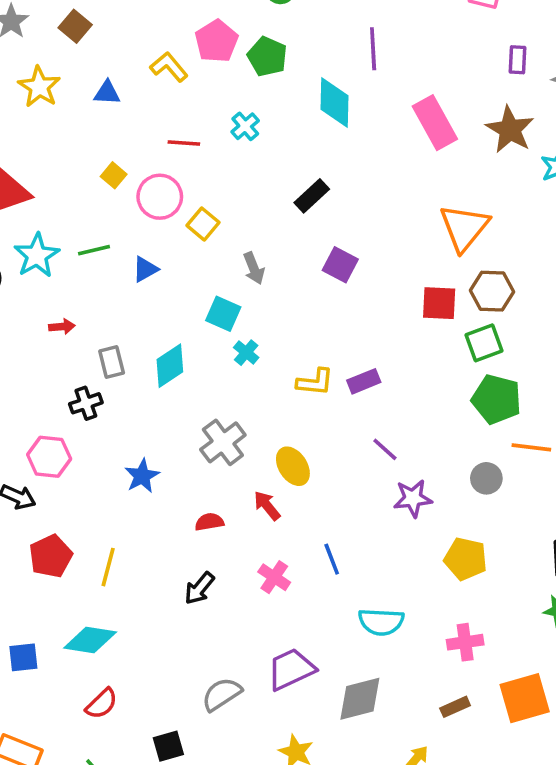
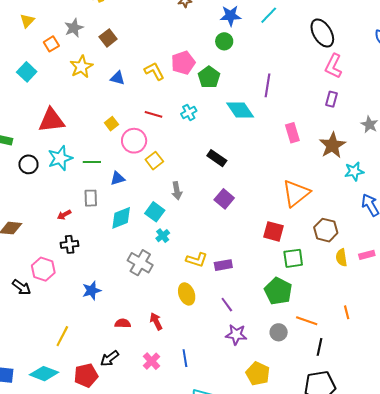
purple rectangle: (518, 60) -> (332, 99), moved
cyan diamond: (335, 103) -> (240, 110), turned -48
pink rectangle: (435, 123) -> (292, 133), size x0.7
black rectangle: (312, 196) -> (217, 158), turned 66
brown hexagon: (492, 291) -> (326, 230), moved
red arrow: (62, 327) -> (64, 215), moved, turned 144
gray rectangle: (112, 362) -> (91, 198), moved
cyan diamond: (170, 366) -> (121, 218), moved
green pentagon: (496, 399) -> (278, 291), moved
gray cross: (223, 442) -> (140, 263), moved, turned -35
yellow ellipse: (293, 466) -> (187, 294), moved
red pentagon: (51, 556) -> (86, 375), moved

